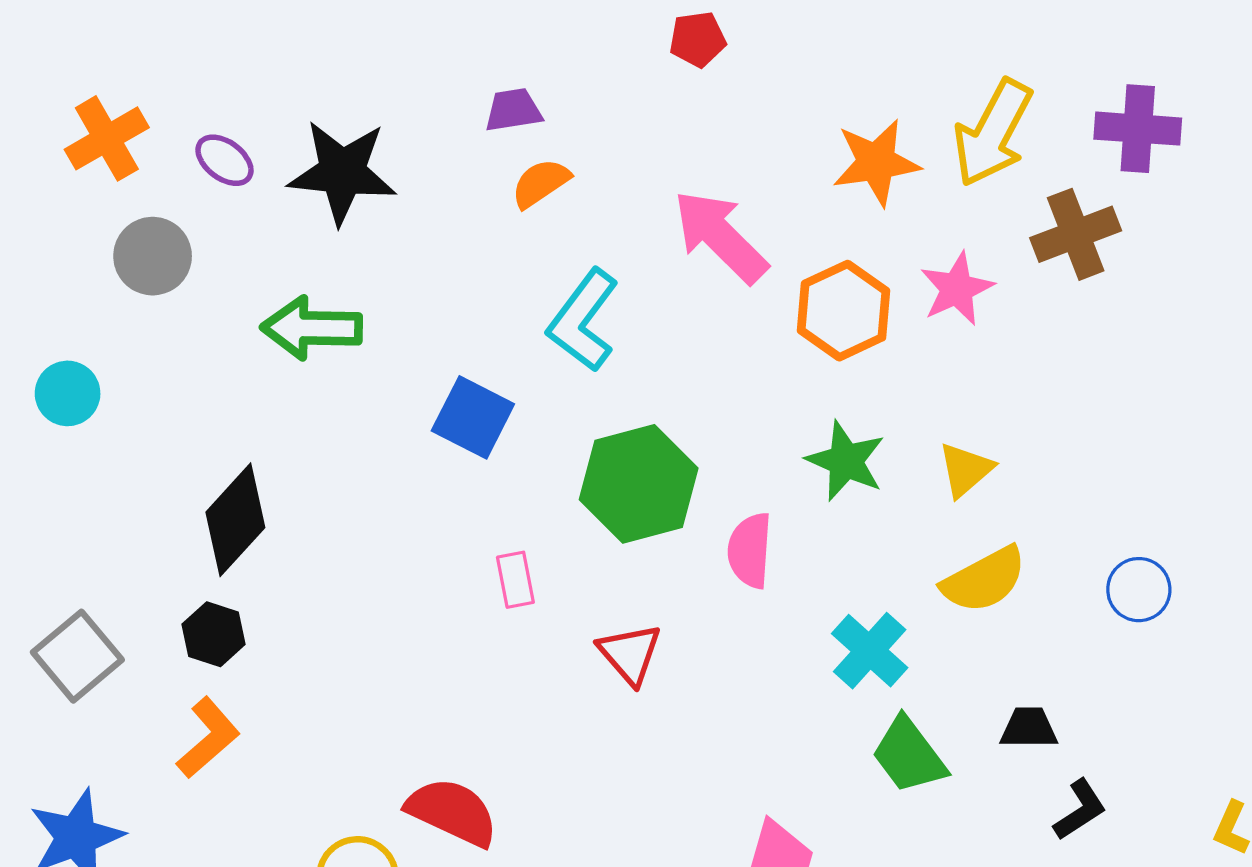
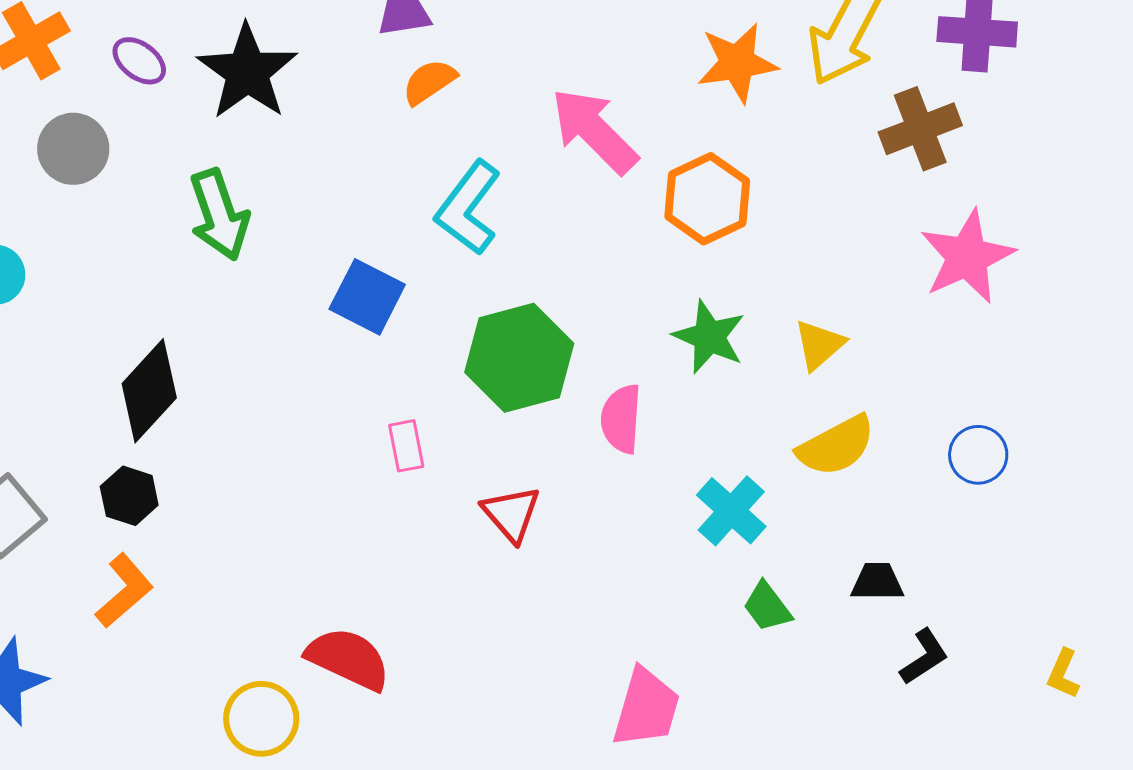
black star: (342, 172) -> (247, 72), turned 30
pink star: (957, 289) -> (967, 257), moved, size x1.4
green arrow: (312, 328) -> (219, 215), turned -110
green trapezoid: (909, 755) -> (767, 607), size x0.7

